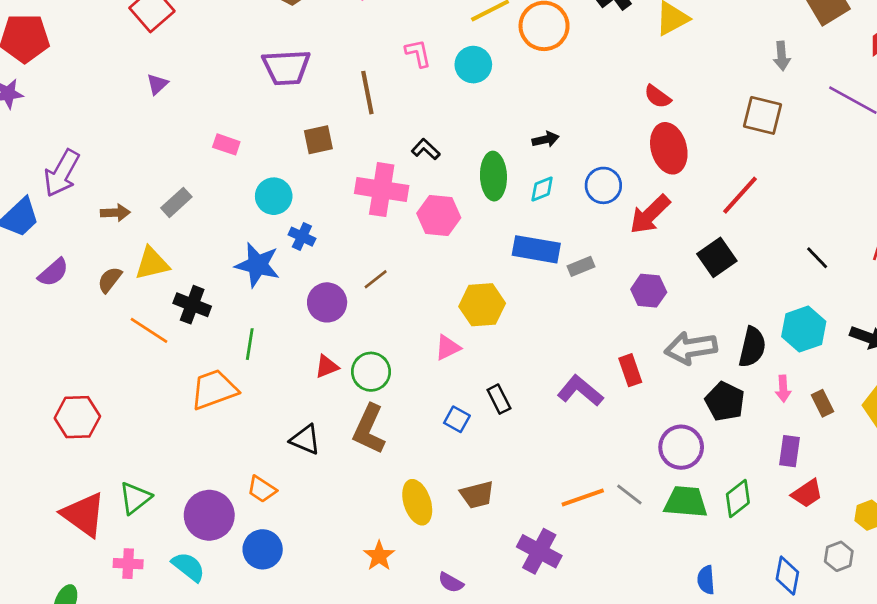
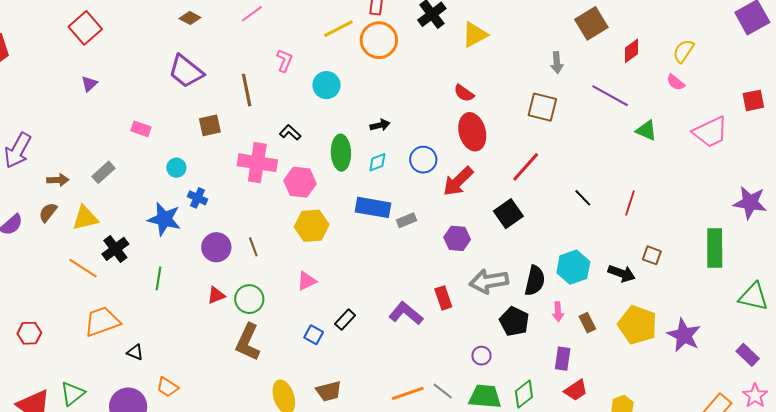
pink L-shape: (418, 53) -> (285, 61), turned 35
cyan circle: (473, 65) -> (326, 85), moved
purple trapezoid: (286, 67) -> (186, 71), turned 42
cyan circle: (274, 196) -> (176, 168), size x0.7
black line: (817, 258) -> (583, 198), moved
brown line: (376, 279) -> (253, 247), moved, turned -72
brown semicircle: (110, 280) -> (48, 212), moved
black cross: (192, 305) -> (115, 249), turned 32
yellow hexagon: (482, 305) -> (312, 226), moved
orange trapezoid: (214, 389) -> (102, 321), moved
black rectangle: (499, 399) -> (345, 320), turned 70
red hexagon: (77, 417) -> (29, 333), size x0.7
black triangle: (305, 440) -> (135, 352), moved, size x0.7
purple circle: (681, 447) -> (481, 356), size x0.6

